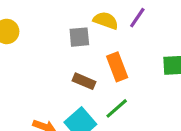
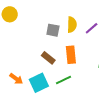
yellow semicircle: (106, 21) -> (72, 25), turned 56

